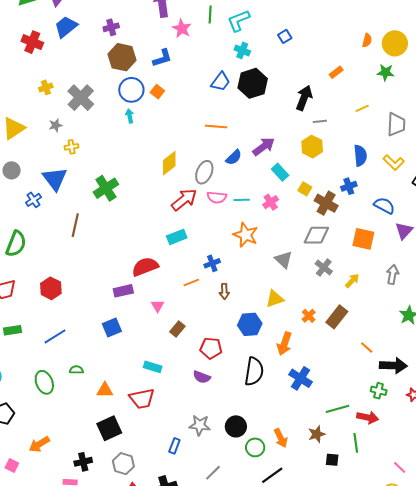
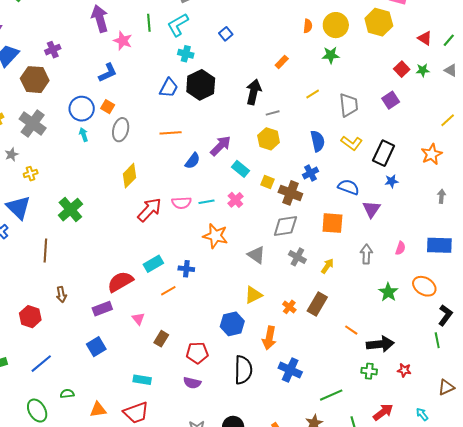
brown hexagon: (122, 57) -> (35, 80), moved
gray ellipse: (204, 172) -> (121, 130), moved
cyan rectangle: (177, 237) -> (153, 264), moved
blue cross: (212, 263) -> (186, 269), turned 35
brown arrow: (224, 291) -> (61, 295), moved
red arrow: (368, 417) -> (383, 412), moved, turned -40

